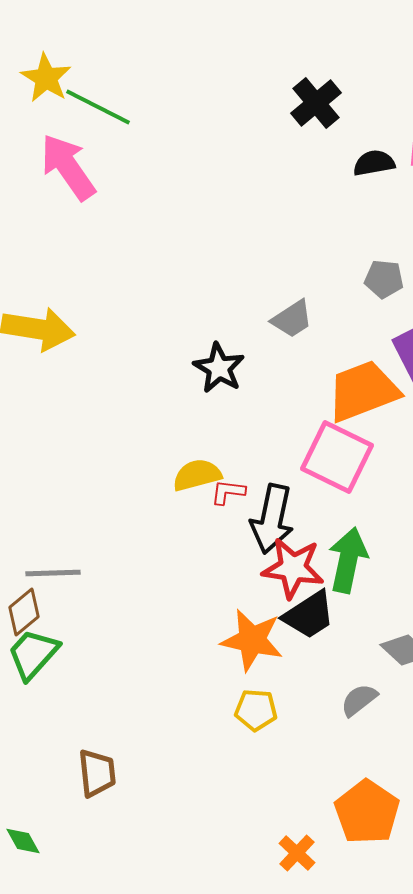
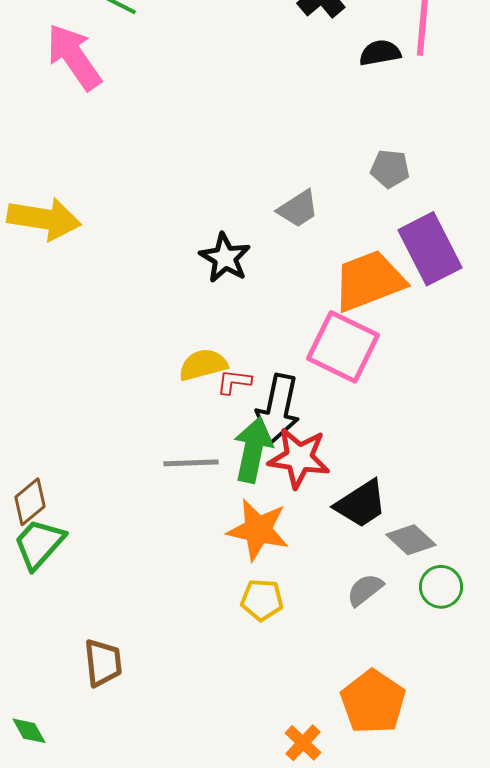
green arrow: (348, 560) -> (253, 450), moved
gray line: (53, 573) -> (191, 463), moved
black trapezoid: (309, 615) -> (361, 504), moved

